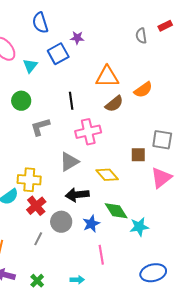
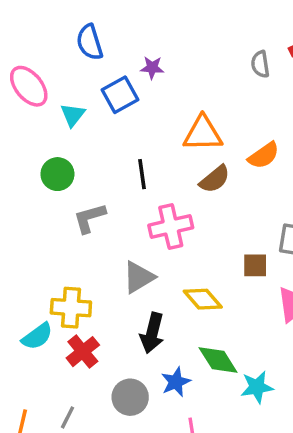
black arrow: (77, 195) -> (152, 333), turned -70
gray circle: (61, 222) -> (130, 397), moved
gray line: (38, 239) -> (68, 417), moved

